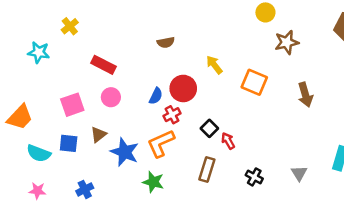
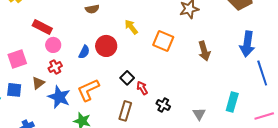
pink circle: (111, 97) -> (53, 45), moved
red cross: (172, 115) -> (55, 67), moved
black cross: (254, 177) -> (163, 105), moved

